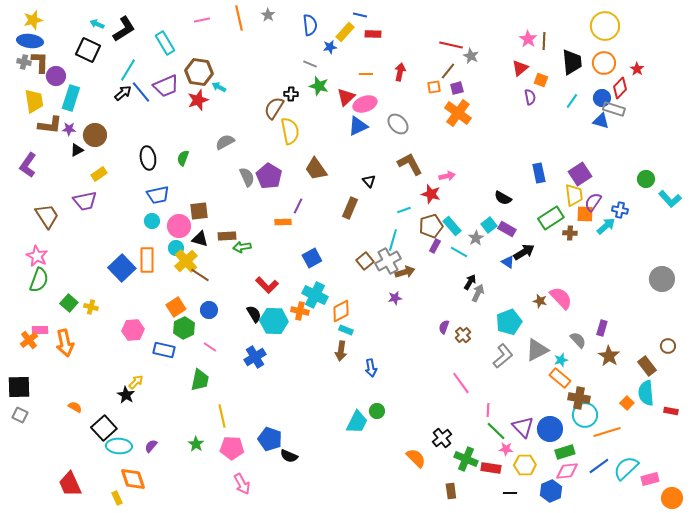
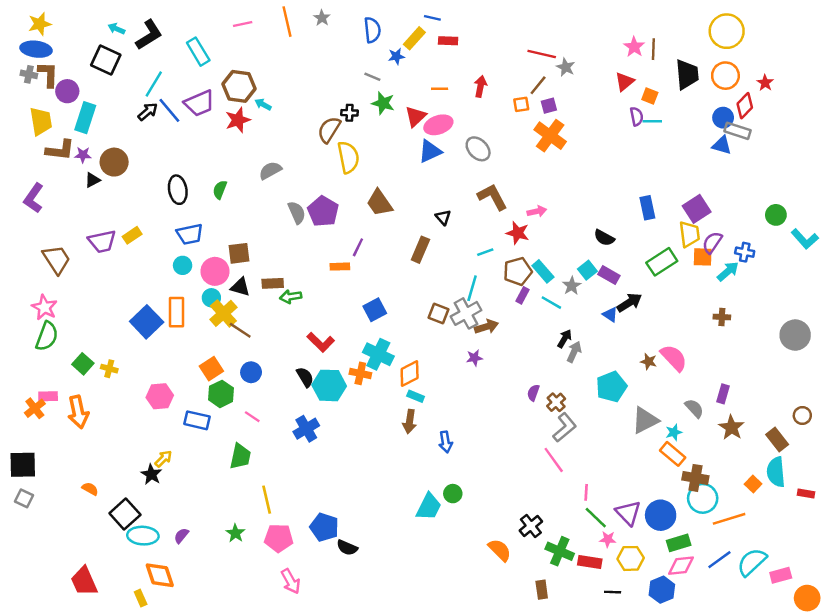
cyan line: (572, 101) -> (652, 121), moved, turned 56
yellow rectangle: (99, 174) -> (132, 235), moved
brown cross: (570, 233) -> (722, 317), moved
brown square: (365, 261) -> (438, 313), turned -30
gray L-shape: (503, 356) -> (565, 428), moved

